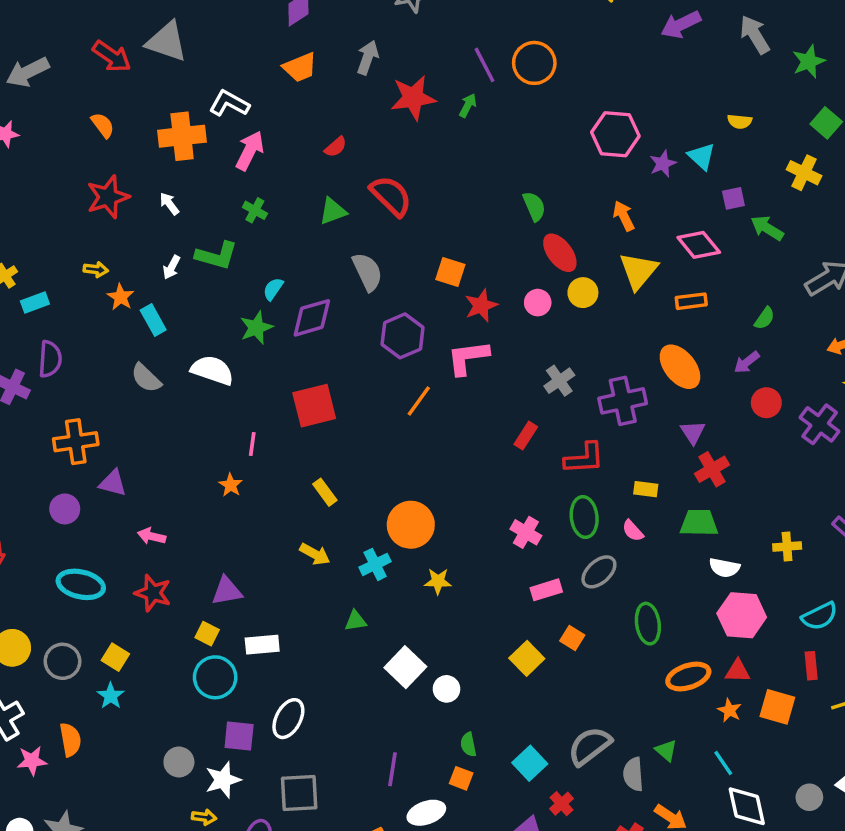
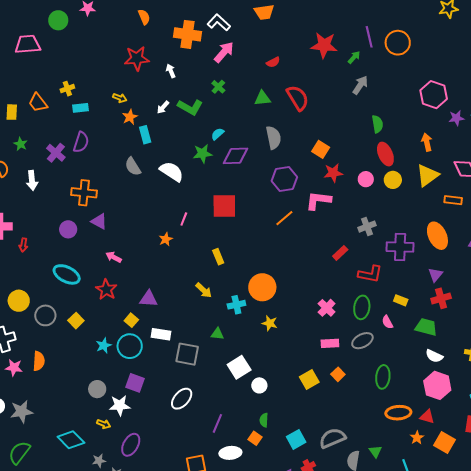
gray arrow: (368, 58) -> (360, 85), moved
cyan star: (111, 696) -> (104, 346), moved
white ellipse: (288, 719) -> (182, 399), moved
gray square: (299, 793) -> (187, 354), moved

